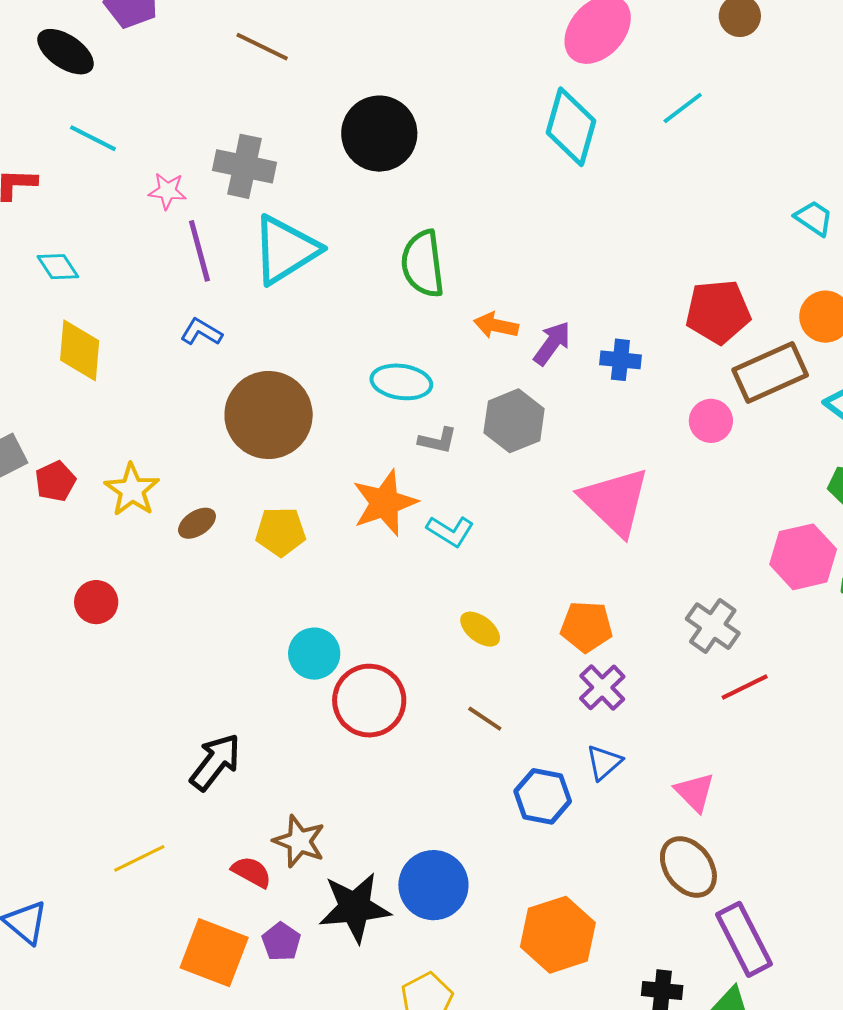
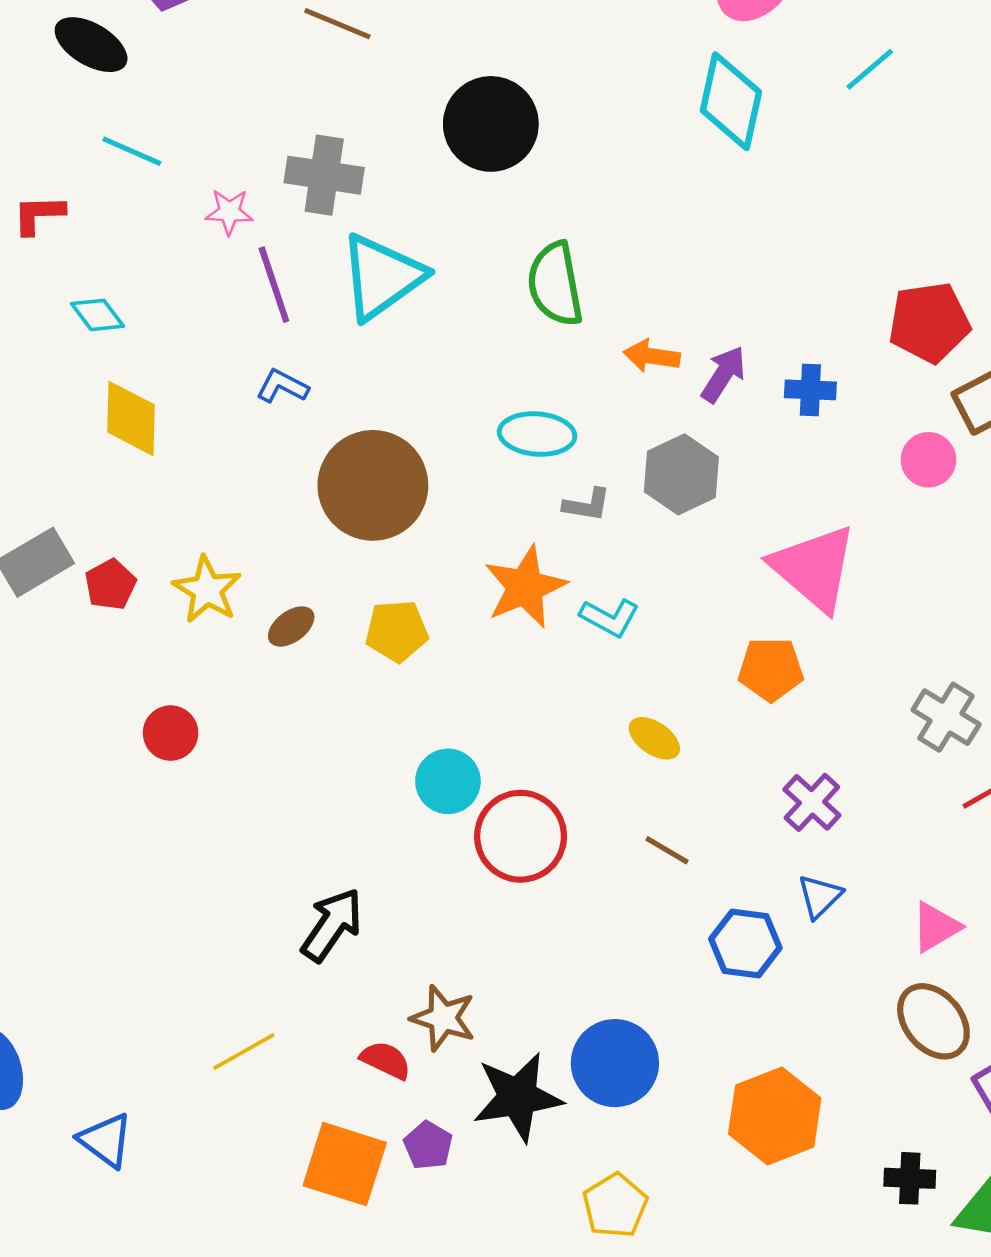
orange pentagon: (586, 627) -> (771, 669), moved
pink triangle: (695, 792) -> (936, 927), turned 48

